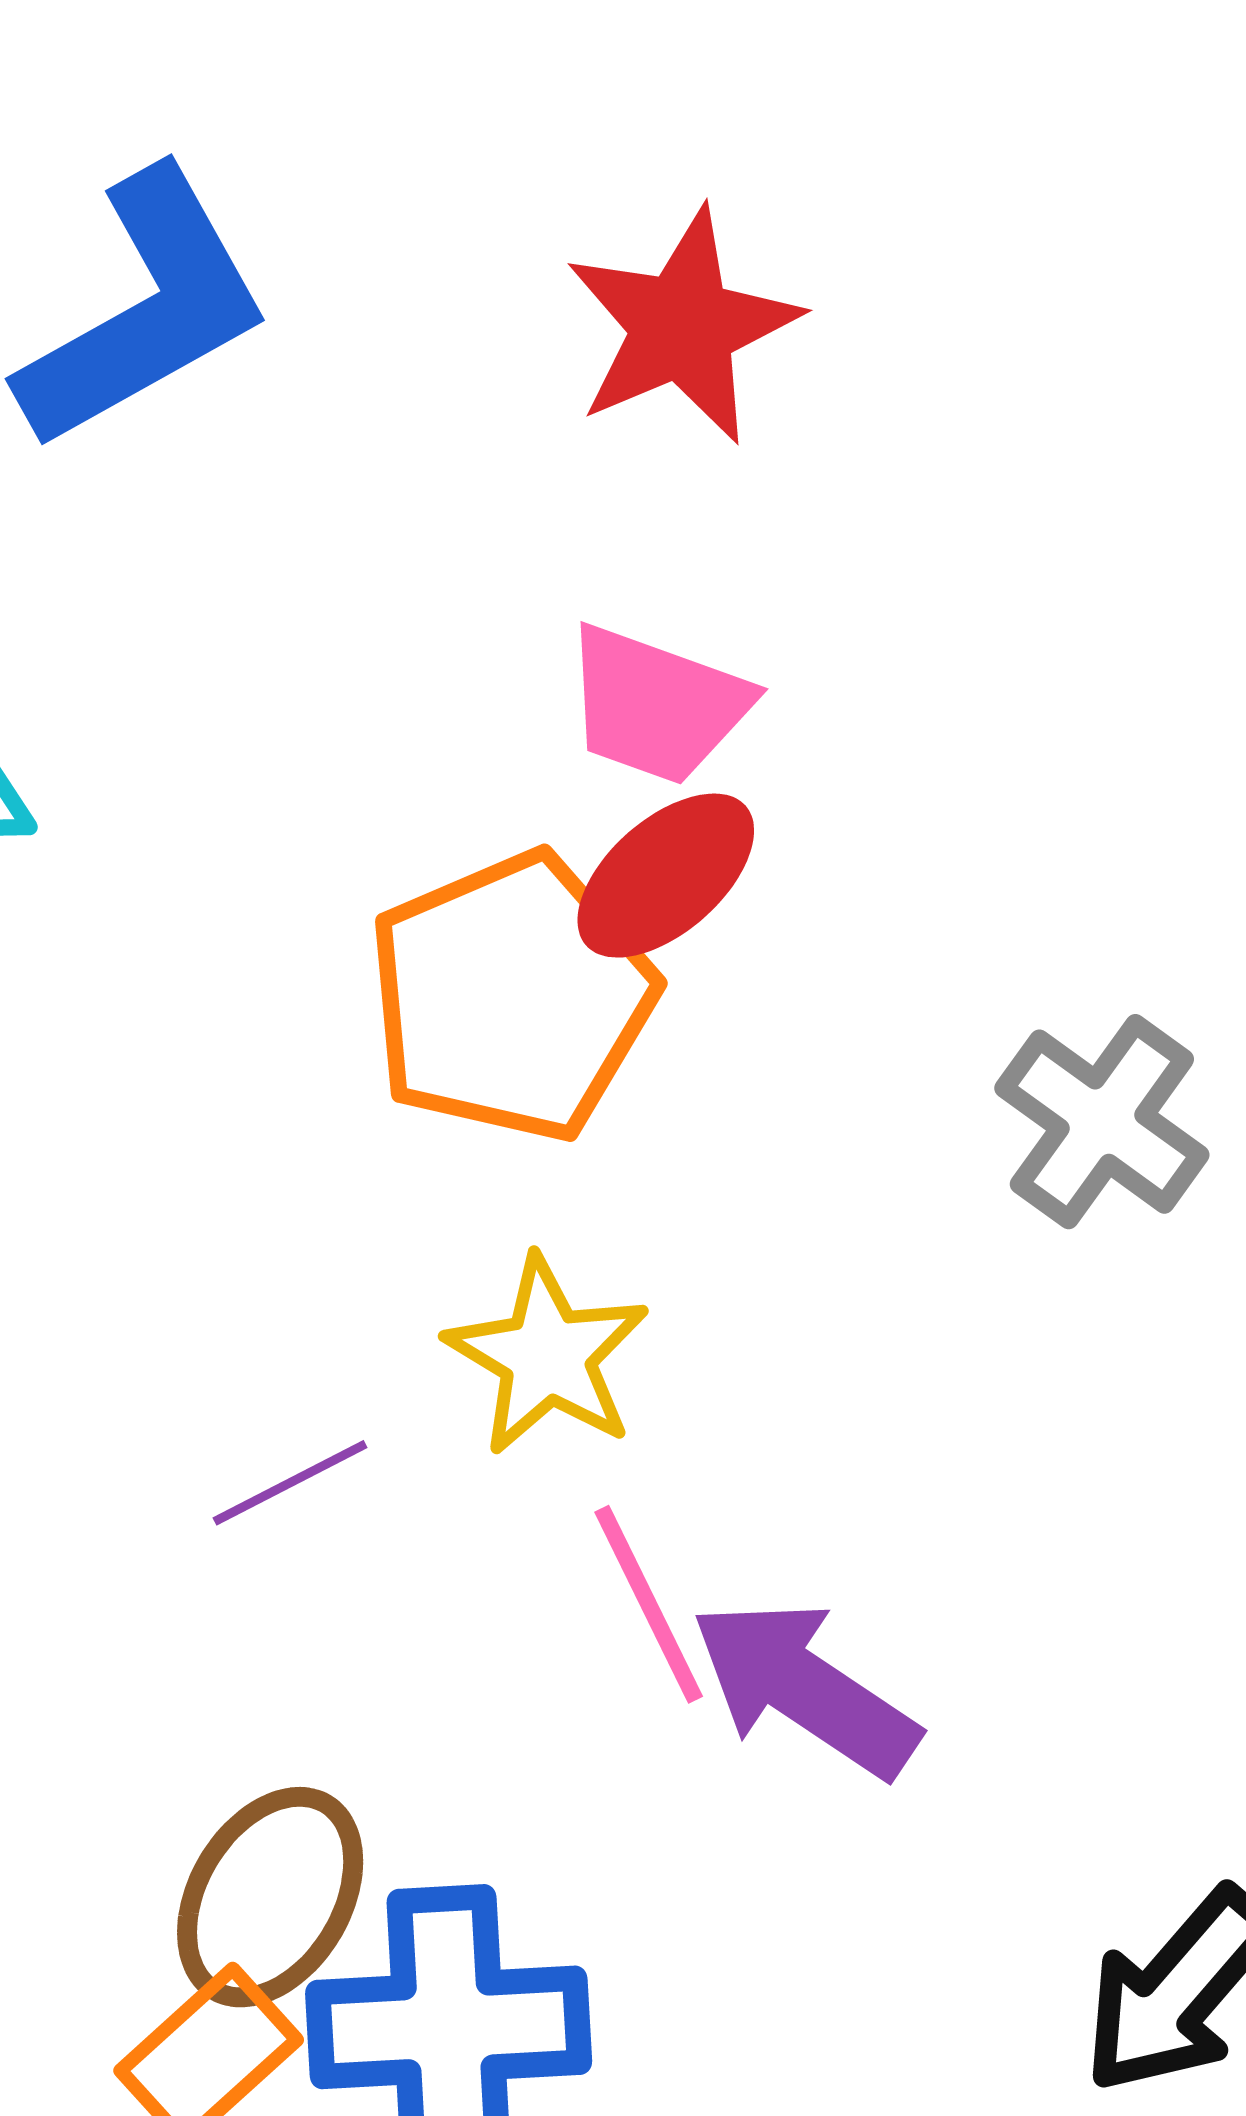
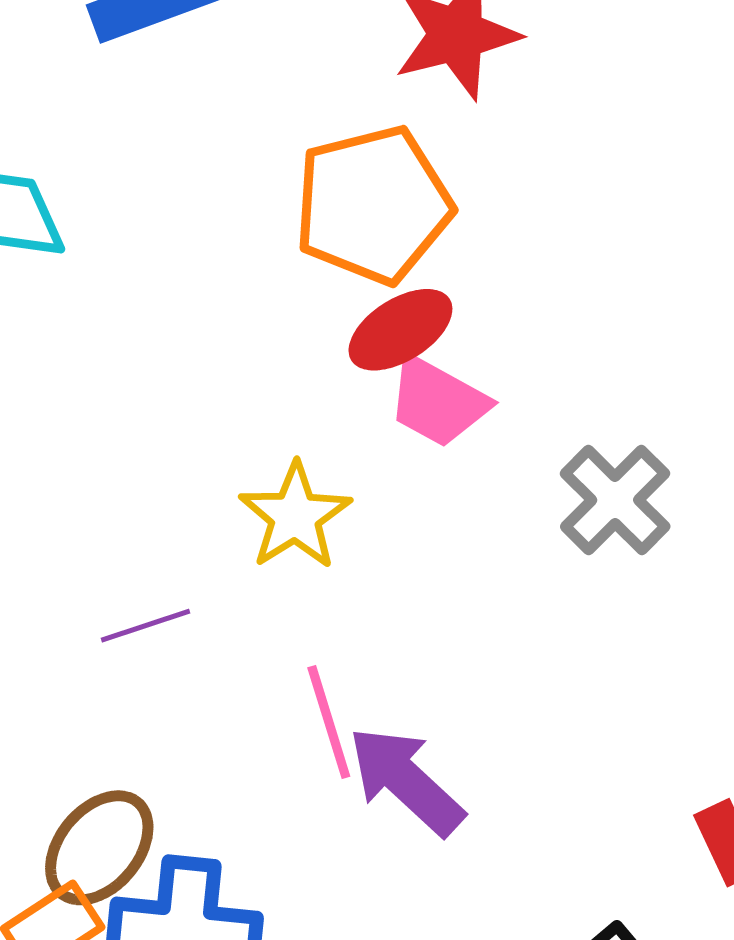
pink trapezoid: (657, 705) -> (438, 402), moved
orange pentagon: (511, 997) -> (373, 205), moved
yellow star: (547, 1356) -> (295, 516), moved

